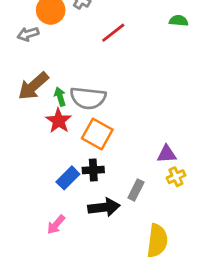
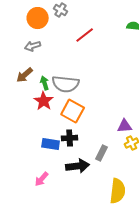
gray arrow: (28, 34) -> (33, 46), moved
brown arrow: (33, 86) -> (25, 75), size x0.7
blue rectangle: (68, 178) -> (51, 144), turned 54

